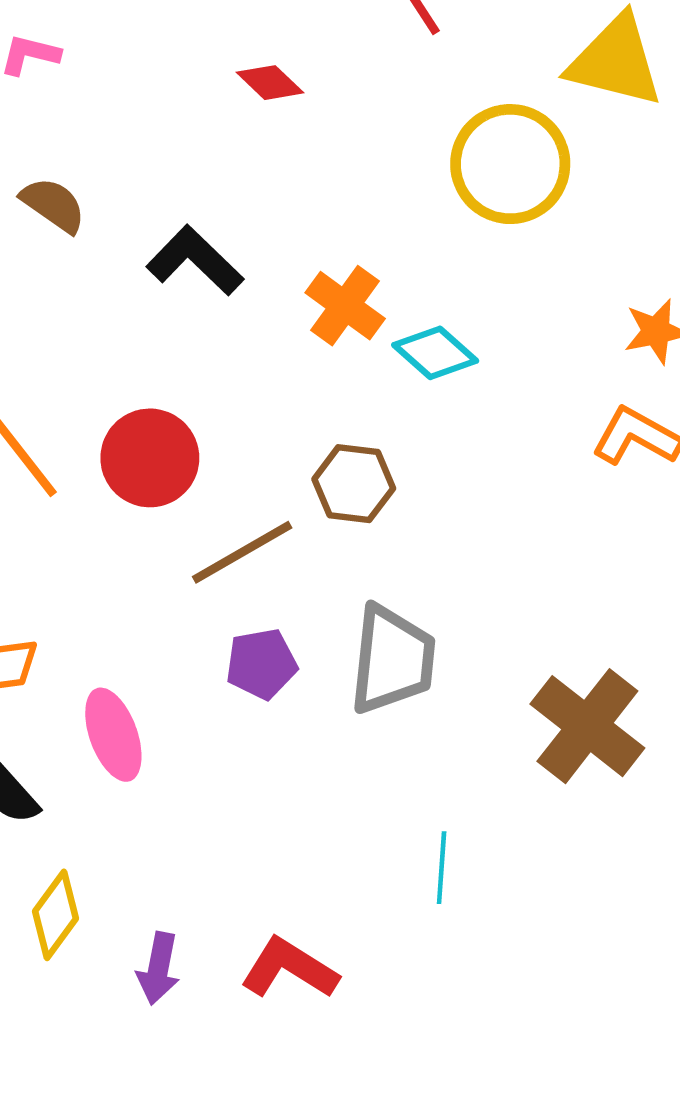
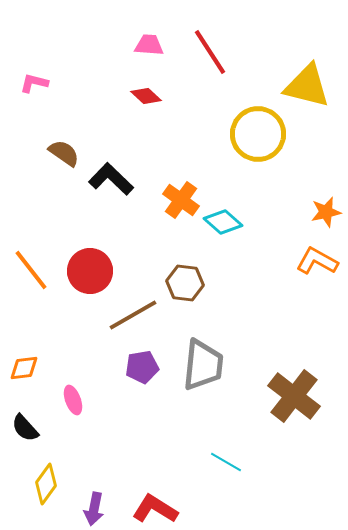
brown semicircle: (53, 205) -> (64, 153), moved
pink ellipse: (113, 735) -> (73, 400), size x0.7
cyan line: (442, 868) -> (226, 462), turned -64

